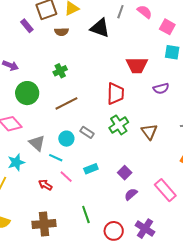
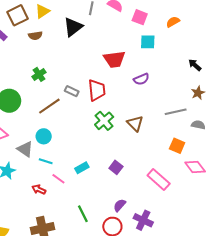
black triangle: (100, 28) -> (73, 27), turned -50
gray rectangle: (87, 132) -> (72, 91), moved
cyan circle: (66, 139) -> (44, 136), moved
purple semicircle: (131, 194) -> (120, 205), moved

